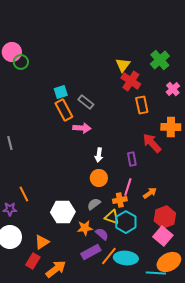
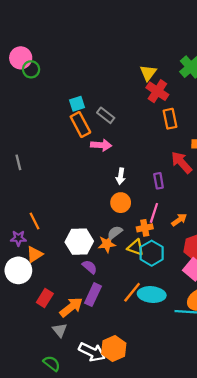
orange star: (85, 228) -> (107, 244), moved
purple semicircle: (102, 234) -> (90, 267), moved
orange triangle: (42, 242) -> (34, 254), moved
purple rectangle: (91, 252) -> (93, 295), moved, turned -36

